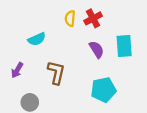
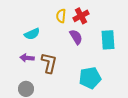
purple semicircle: (97, 49) -> (76, 37), moved
purple arrow: (17, 70) -> (27, 58), moved, turned 64

